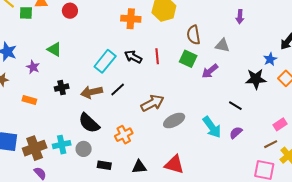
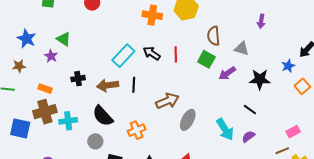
green triangle: (54, 49) -> (64, 39), moved
black star: (256, 79) -> (260, 79), moved
black line: (118, 90) -> (134, 85), turned -49
gray ellipse: (174, 121) -> (188, 120), turned -40
cyan cross: (62, 145) -> (68, 121), moved
brown cross: (35, 148) -> (45, 112), moved

